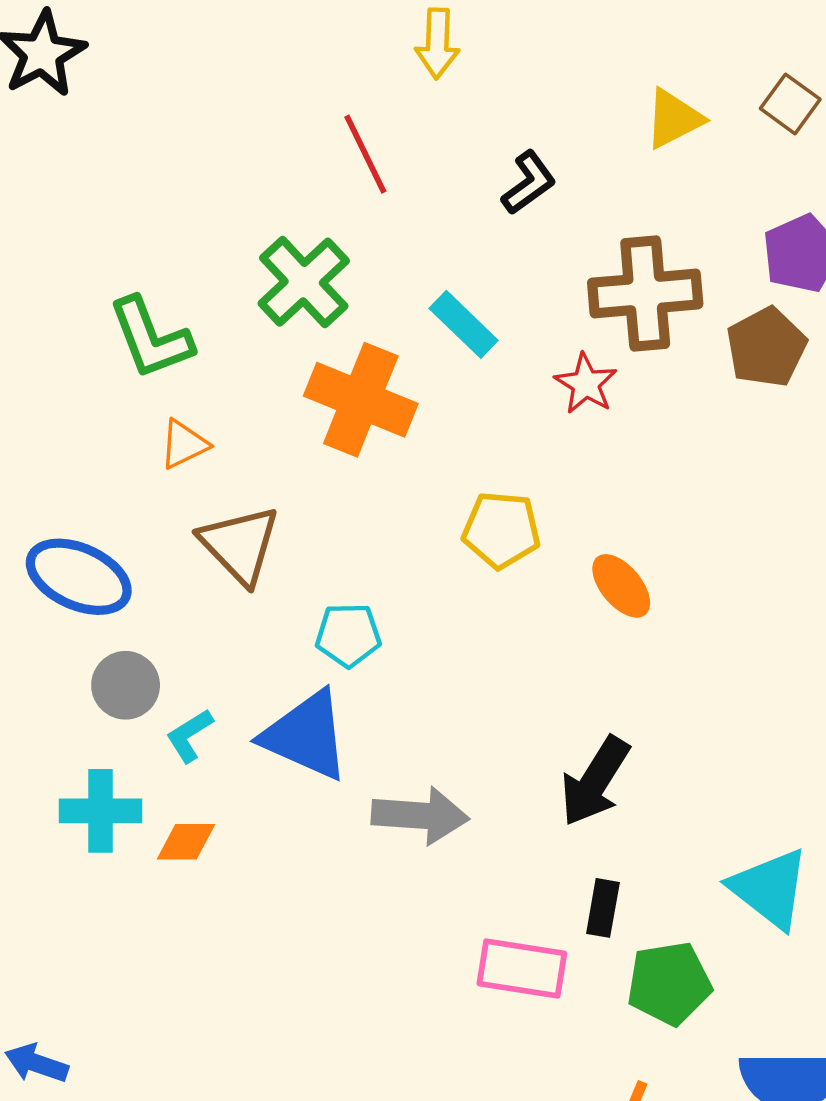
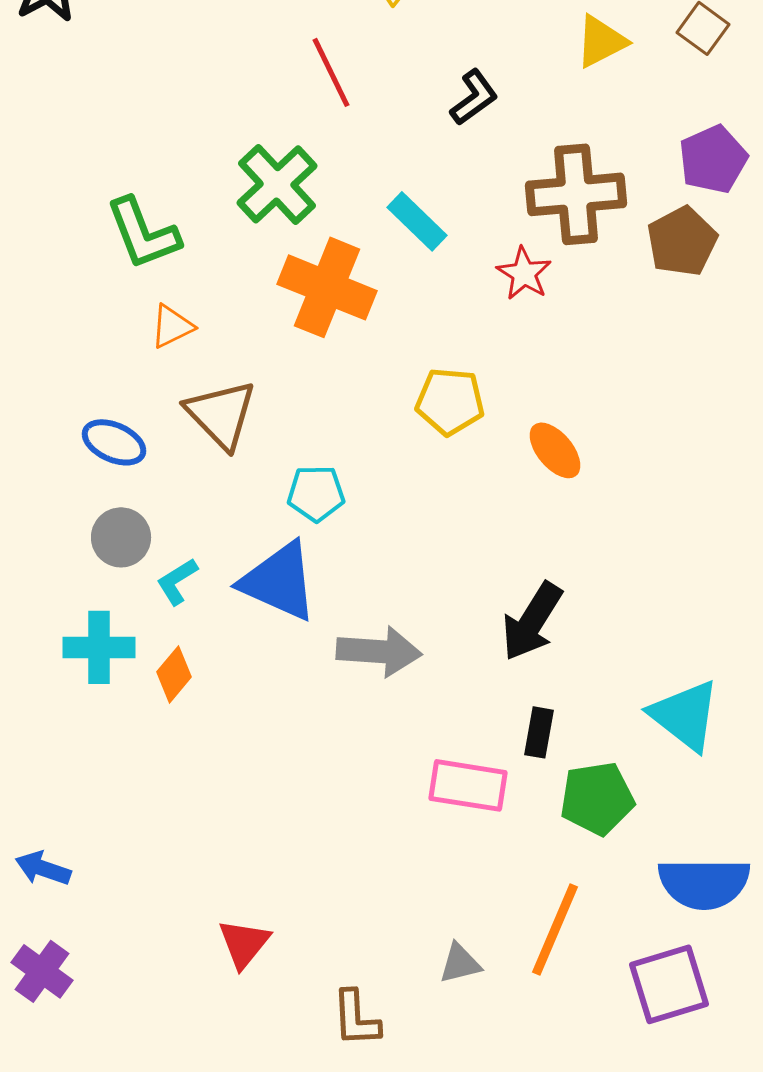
blue ellipse: (79, 577) -> (114, 442), moved, size x0.7
orange diamond: (186, 842) -> (174, 674), turned -50

